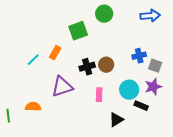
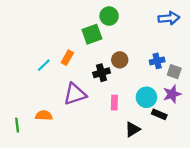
green circle: (104, 14) -> (109, 16), moved
brown circle: (106, 65) -> (120, 60), moved

